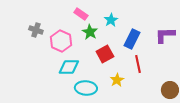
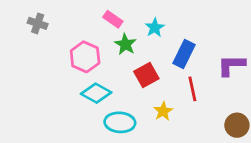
gray cross: (36, 30) -> (38, 23), moved
purple L-shape: (165, 35) -> (231, 65), moved
cyan diamond: (69, 67) -> (96, 93), turned 30

